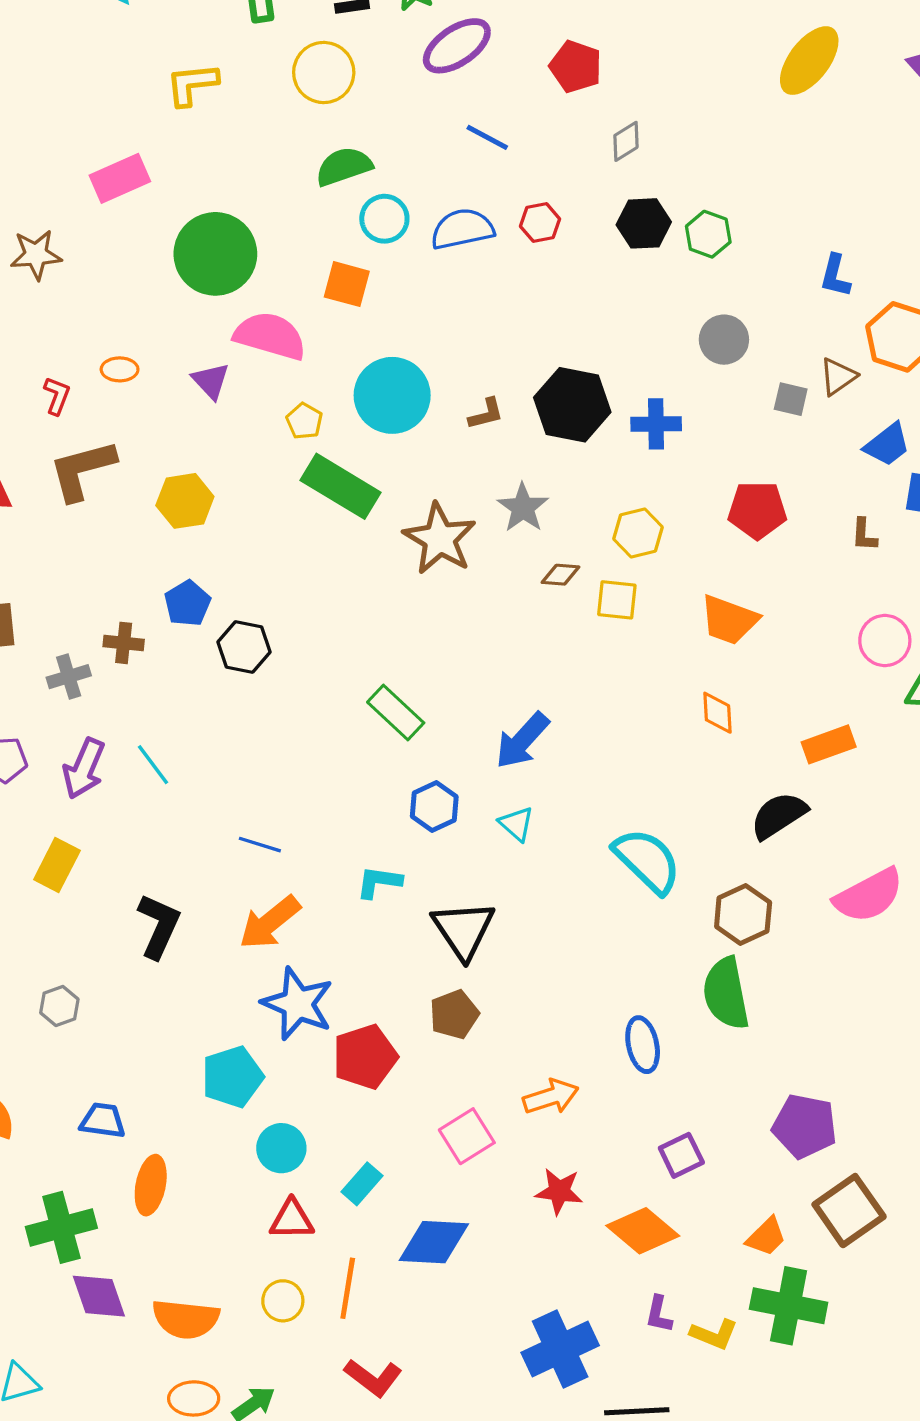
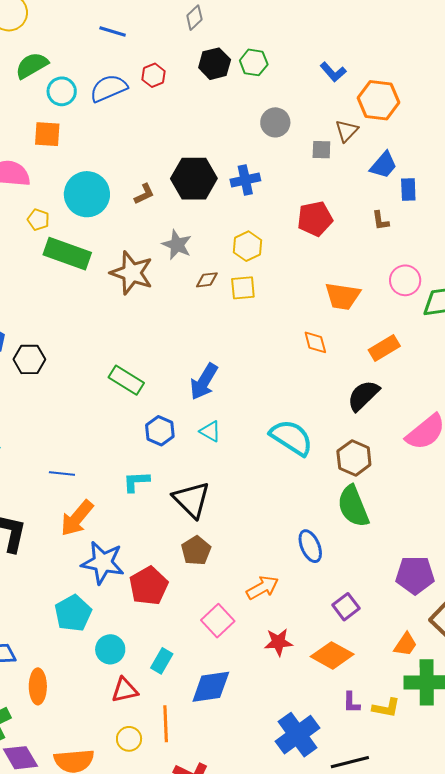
blue L-shape: (835, 276) -> (333, 72), turned -44
orange trapezoid: (729, 620) -> (342, 296), moved

